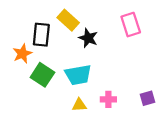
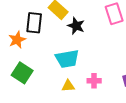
green square: (42, 75) -> (22, 73), moved

